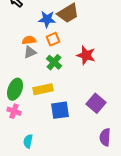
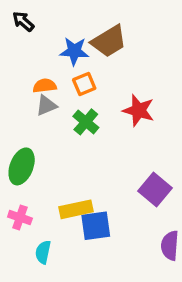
yellow rectangle: (43, 89) -> (76, 209), moved
blue square: (60, 110) -> (96, 226), moved
pink cross: (14, 111) -> (20, 218), moved

